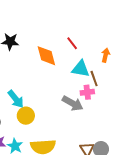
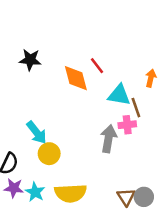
red line: (72, 43) -> (97, 66), moved
gray arrow: (73, 103) -> (108, 139), turned -110

